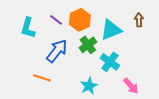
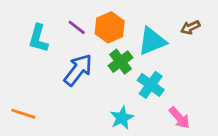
brown arrow: (139, 20) -> (190, 27), turned -112
orange line: (42, 78) -> (23, 114), moved

